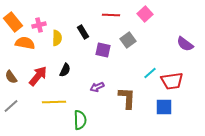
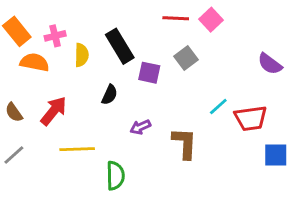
red line: (111, 15) -> (176, 18), moved
black rectangle: (83, 32) -> (120, 46), size x1.6
black semicircle: (65, 70) -> (110, 95), moved
blue square: (164, 107) -> (276, 155), moved

